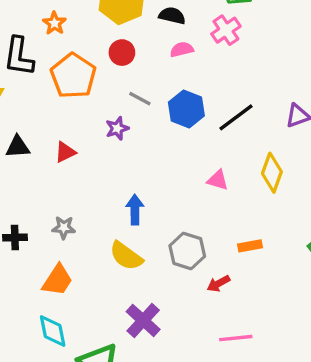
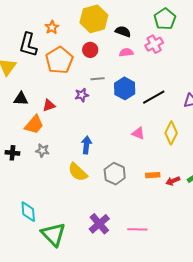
gray line: (140, 99) -> (98, 79), turned -40
orange trapezoid: (57, 280) -> (34, 125), moved
red arrow: (218, 284) -> (173, 181), moved
purple cross: (143, 320) -> (99, 224), moved

